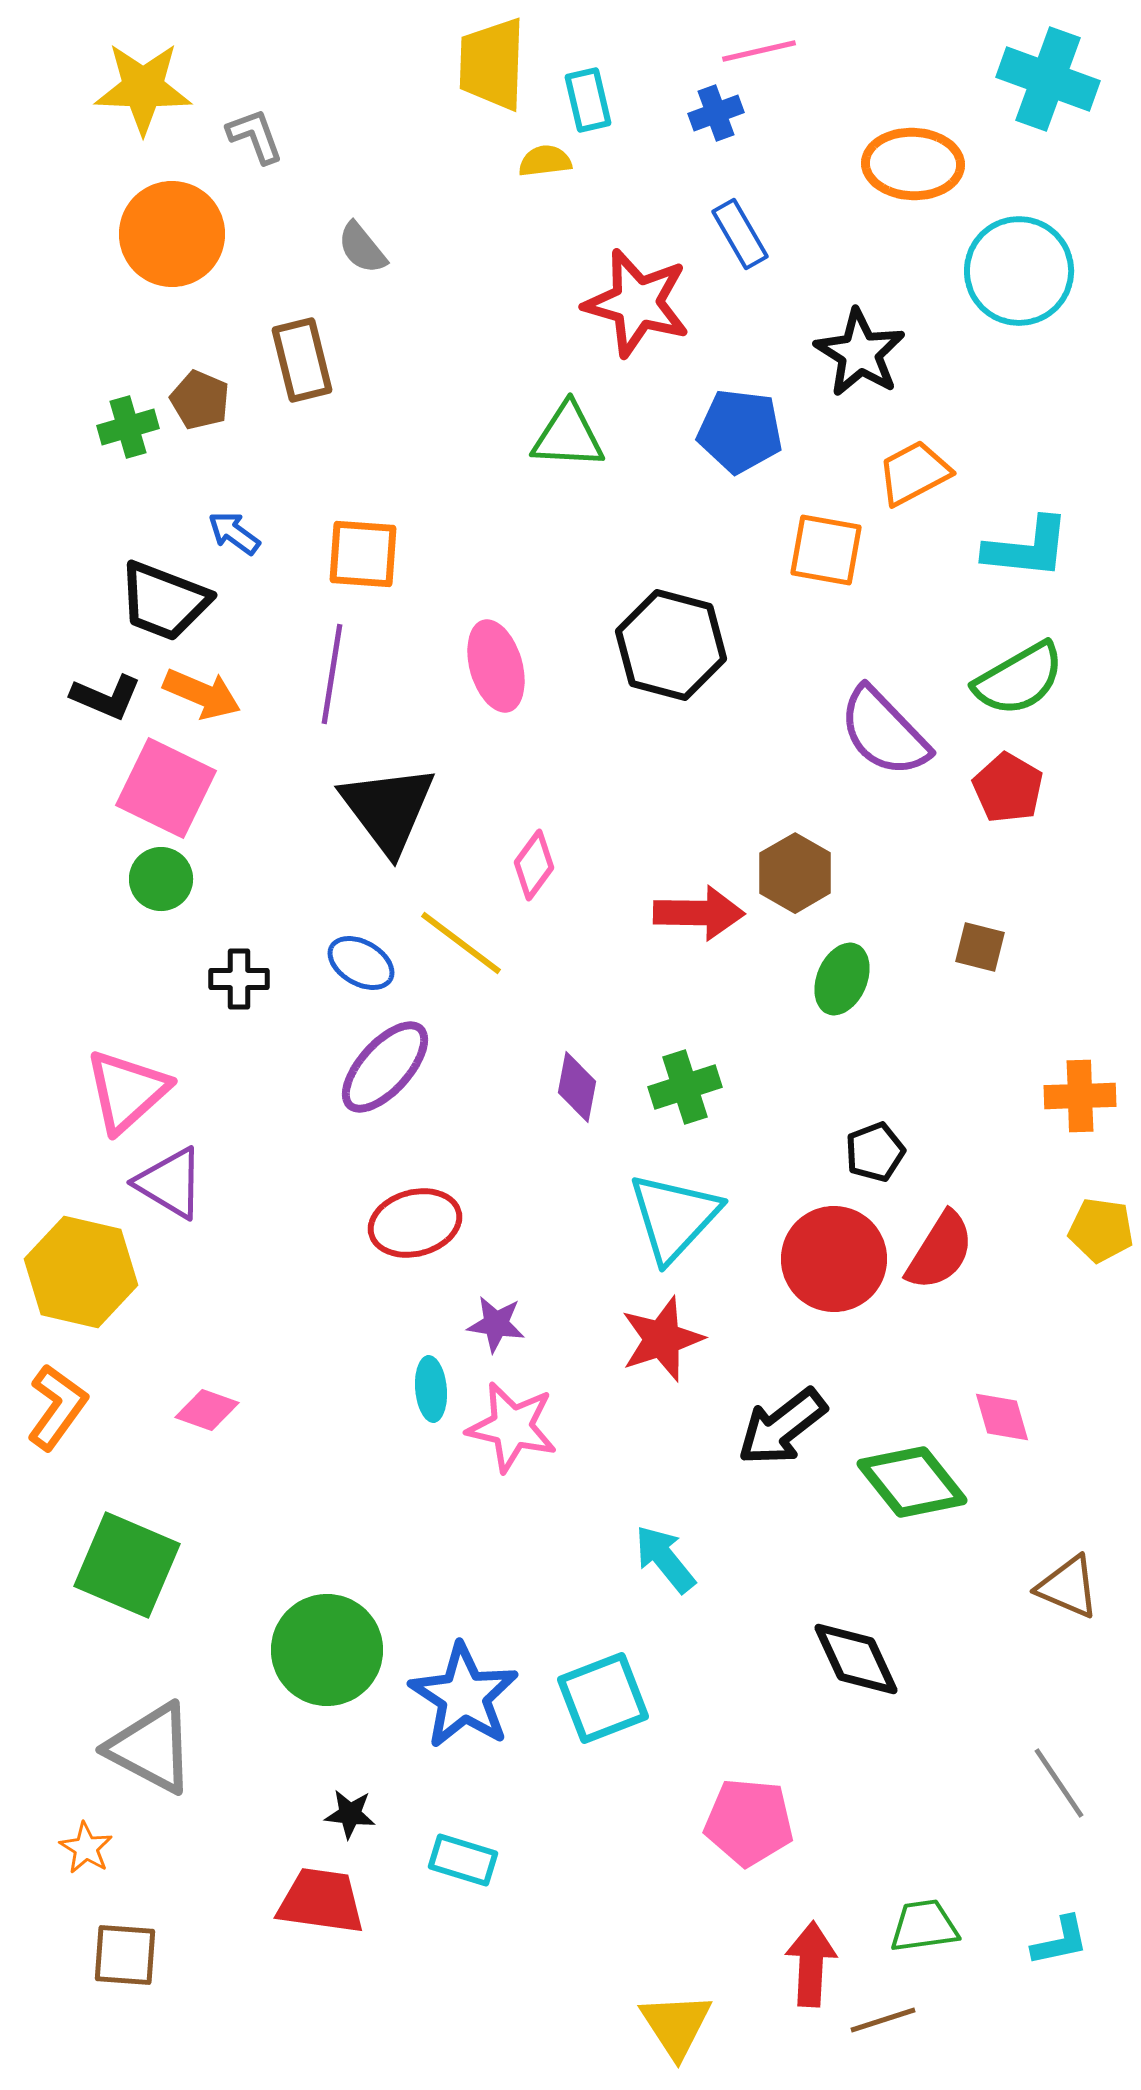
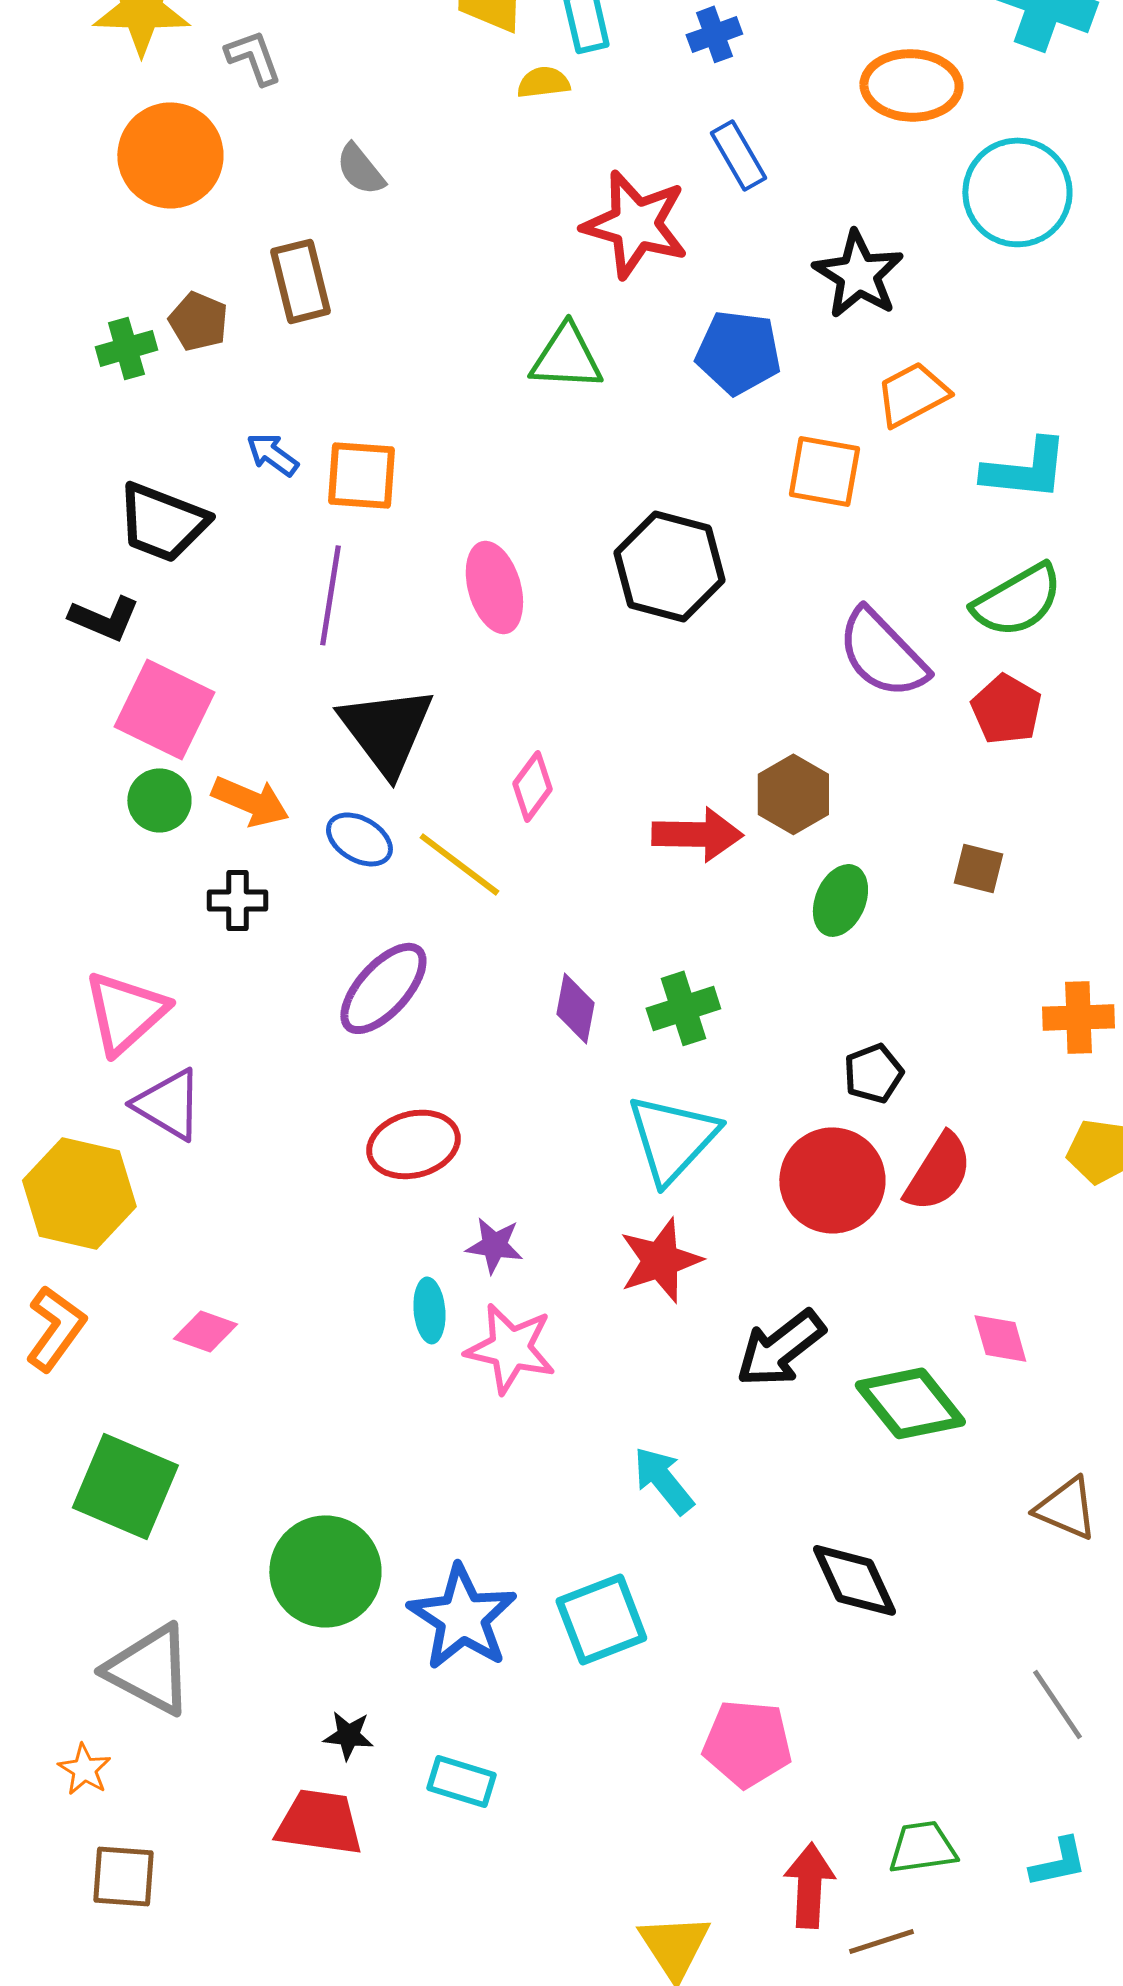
blue arrow: (234, 533) -> (272, 454), moved
orange arrow: (202, 694) -> (250, 801), moved
blue ellipse: (361, 963) -> (359, 839), moved

